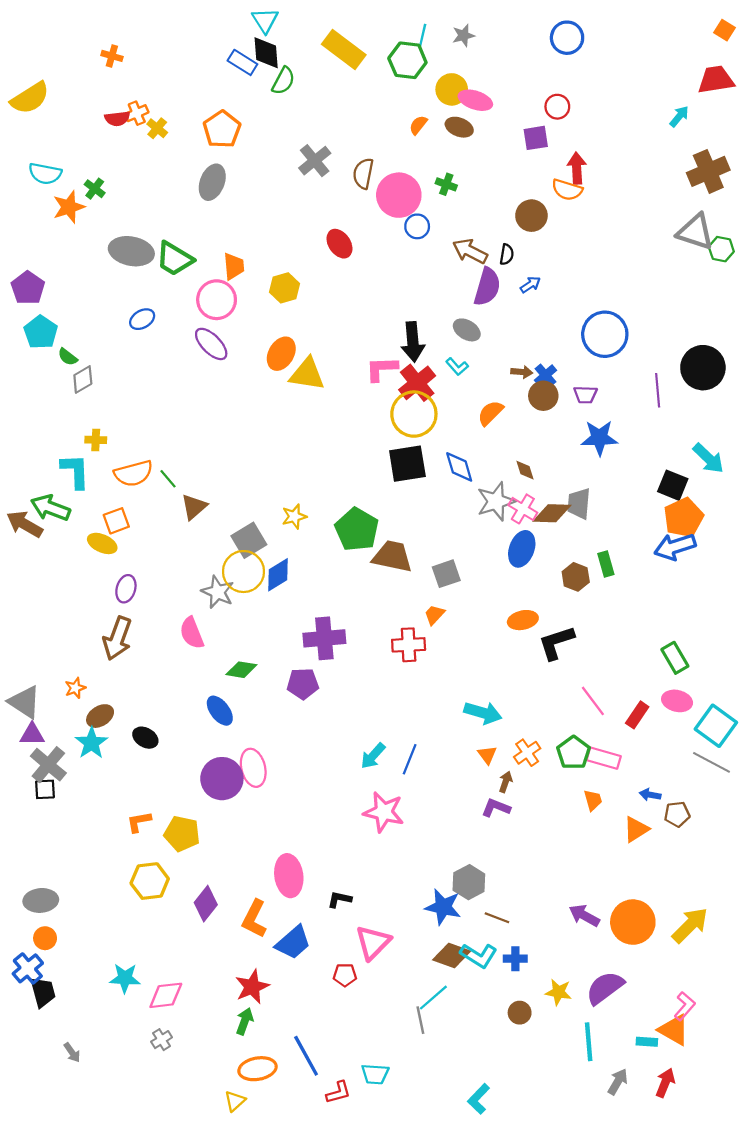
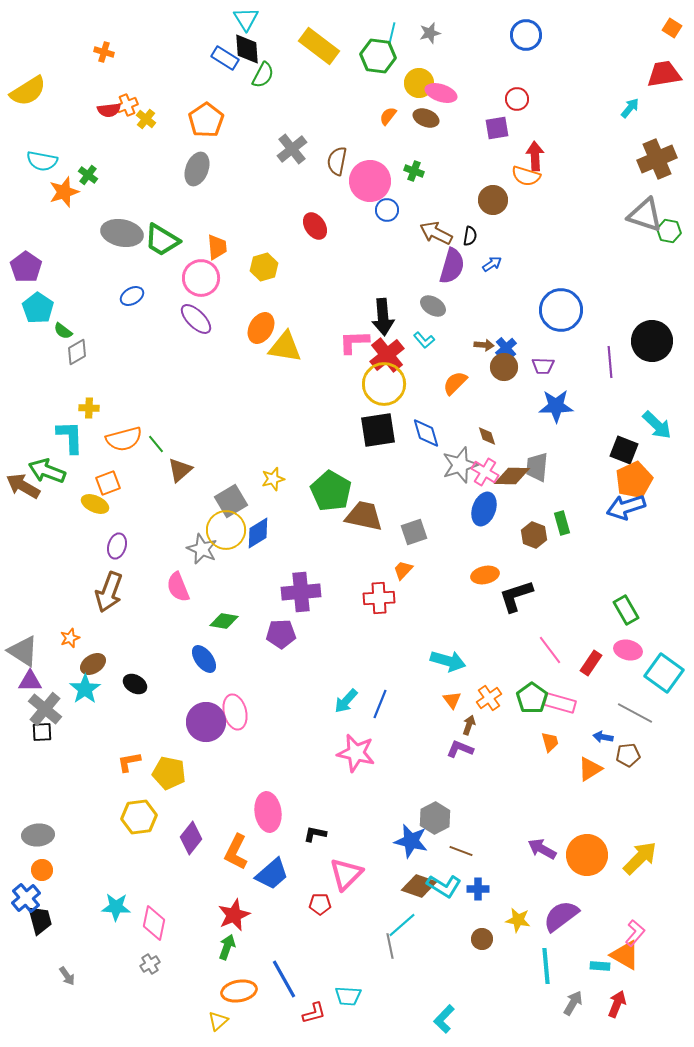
gray line: (712, 762) -> (635, 713), moved
pink diamond: (166, 995) -> (154, 923), turned -72

